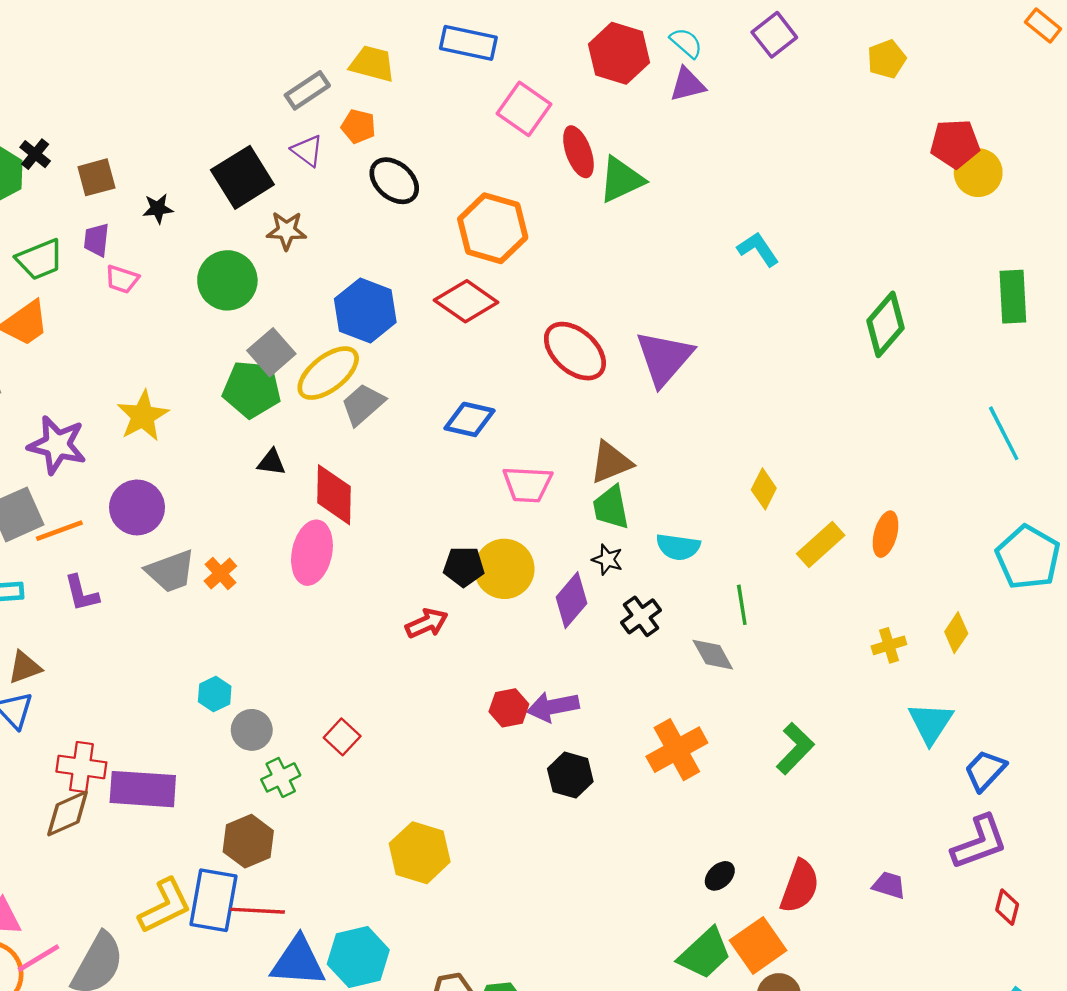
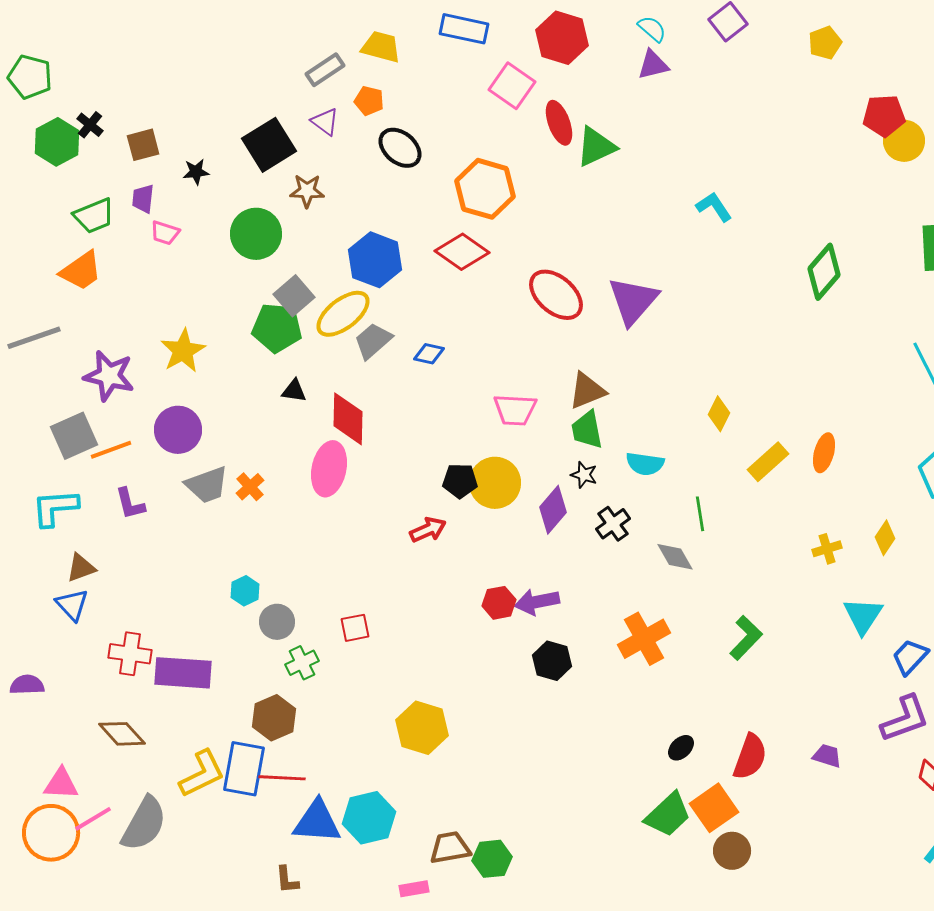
red hexagon: (619, 53) -> (562, 38), moved
blue diamond: (470, 419) -> (429, 354), moved, size x0.7
red square: (342, 737) -> (355, 628), turned 36
brown diamond: (68, 813) -> (122, 734), moved, turned 72

